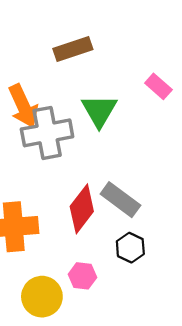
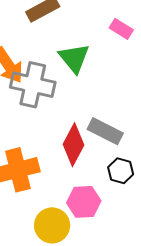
gray cross: (47, 133) -> (33, 85), turned 33
pink hexagon: (82, 276) -> (84, 202), size x1.4

